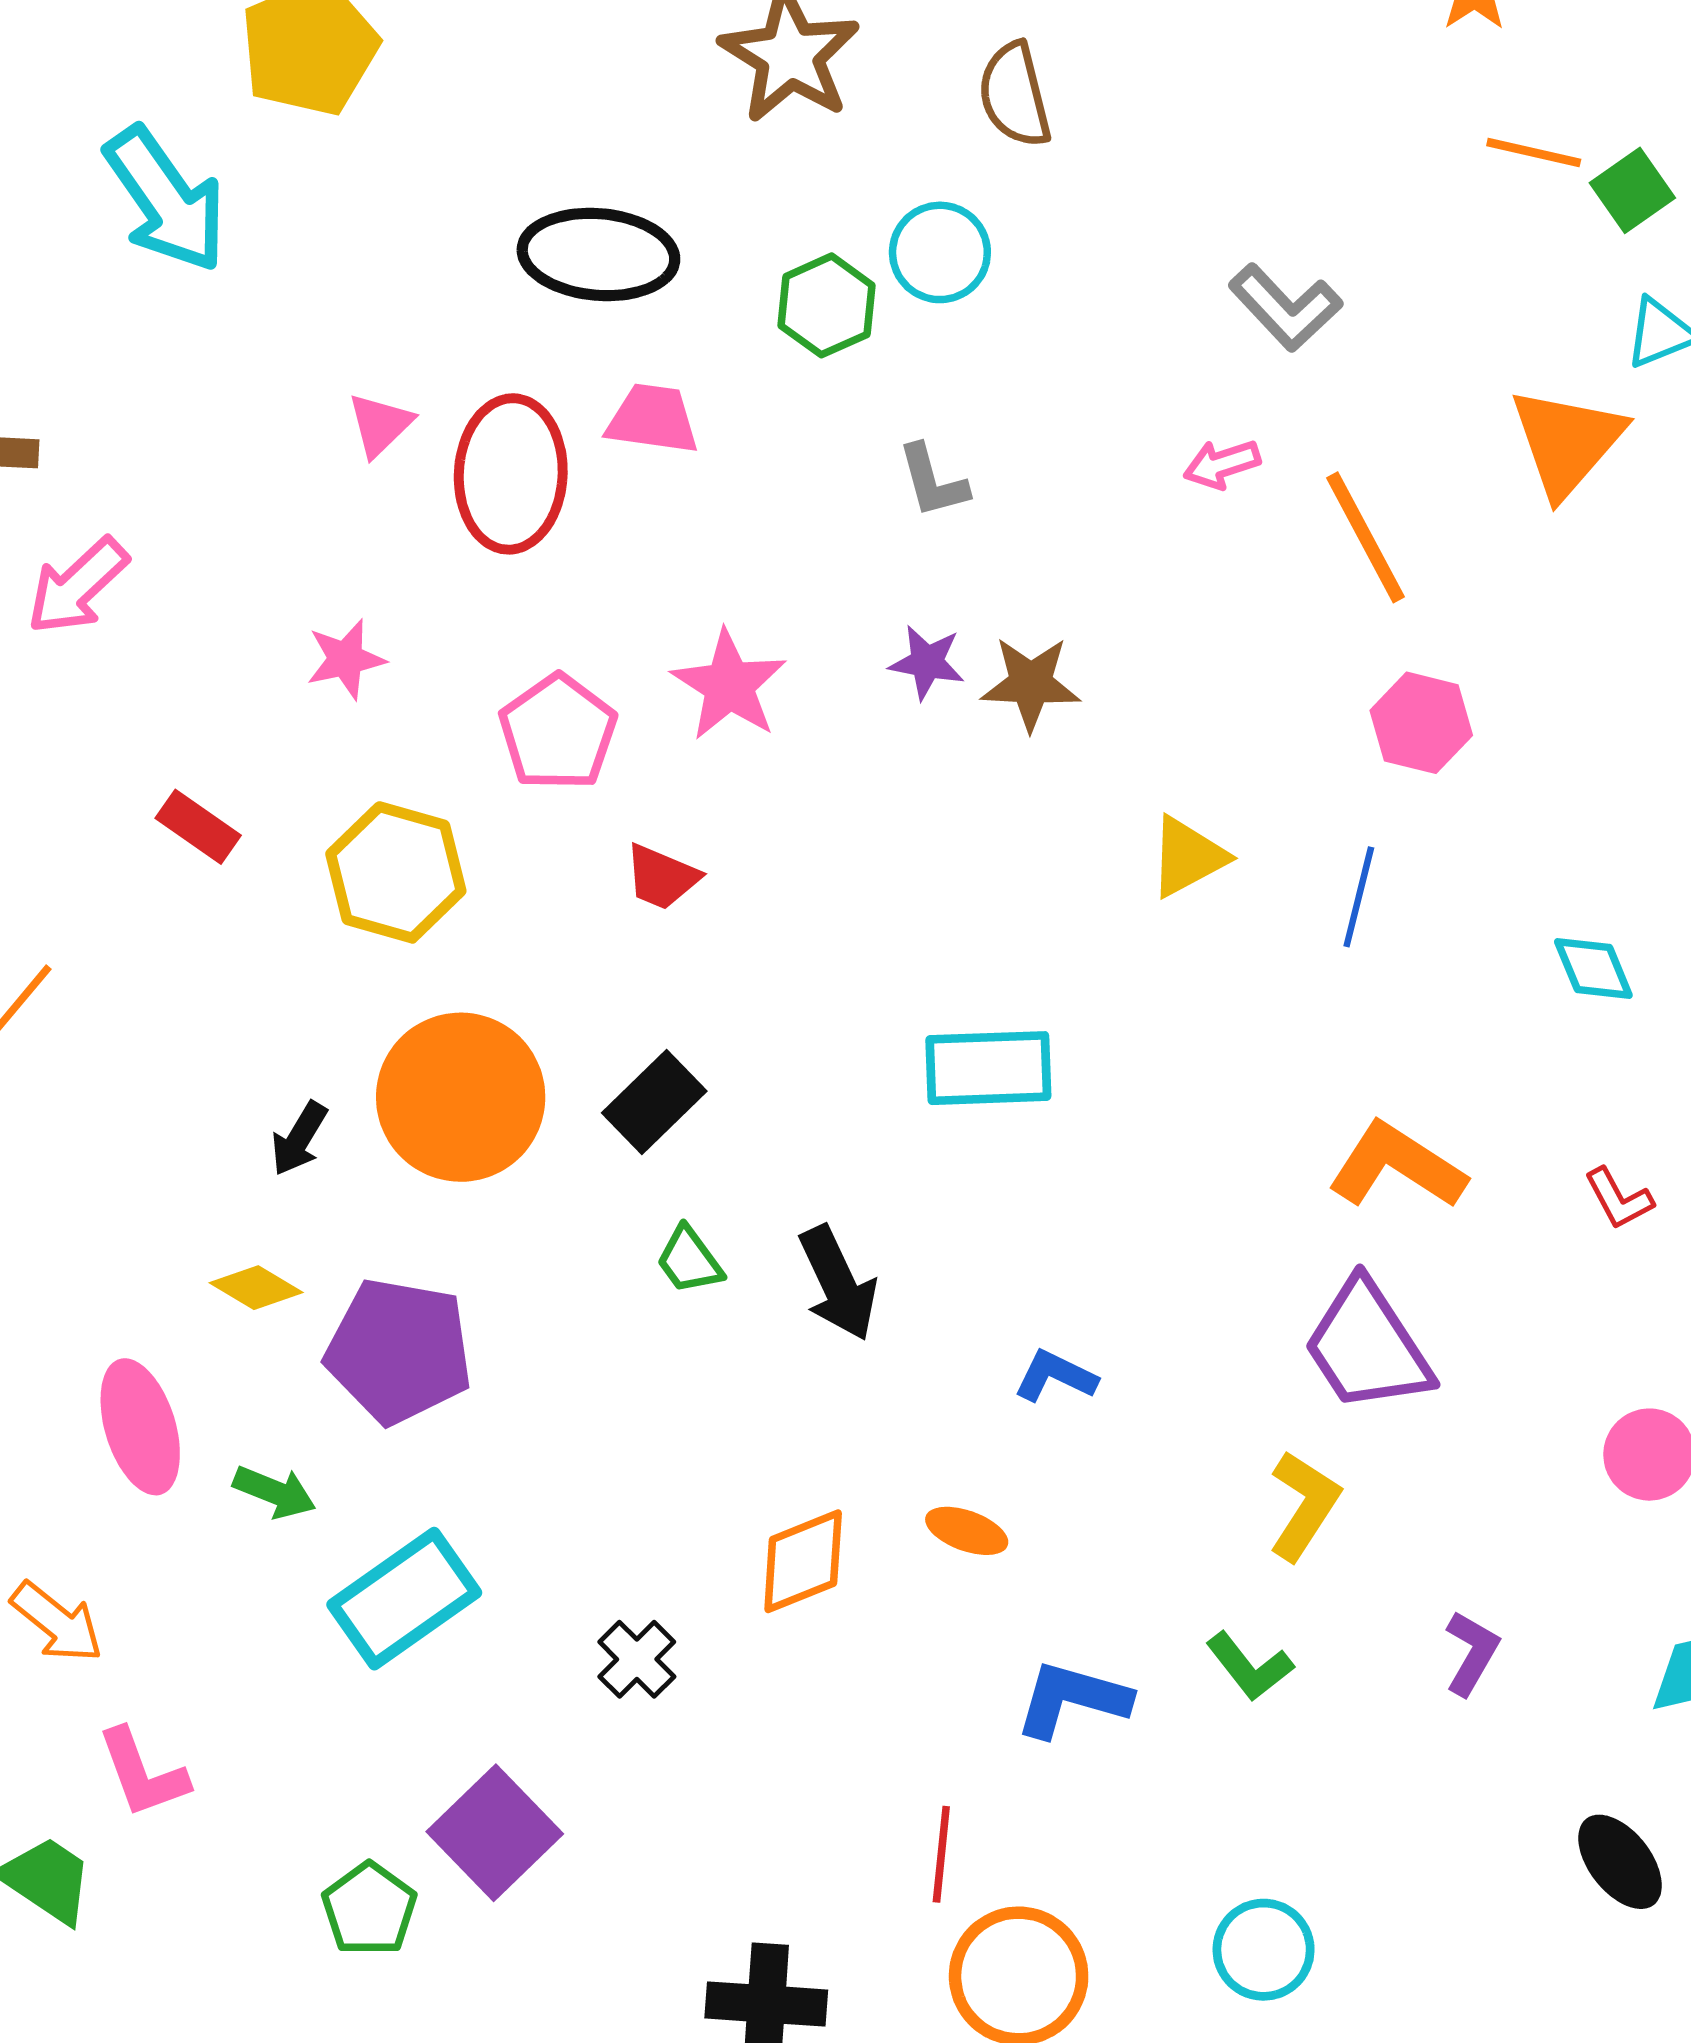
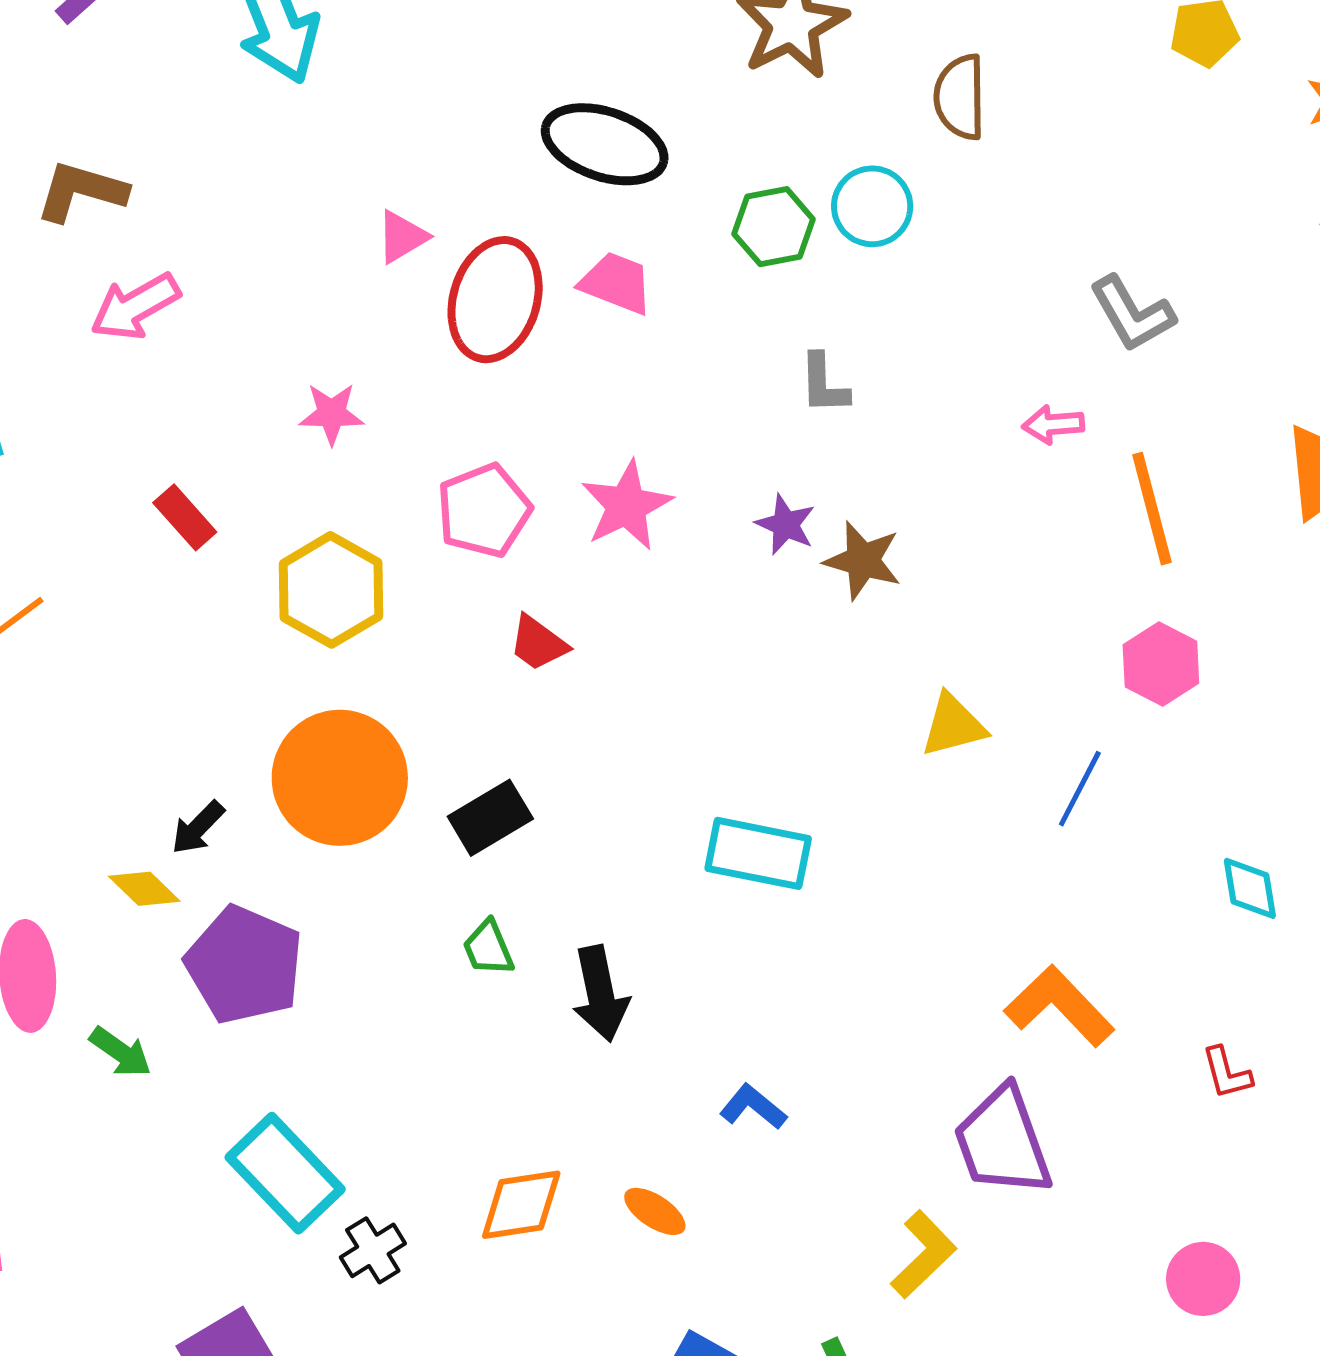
black arrow: (299, 1139) -> (198, 828), moved
cyan rectangle: (404, 1599) -> (285, 1173), moved, turned 68

